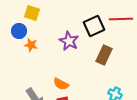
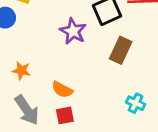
orange star: (31, 45) -> (21, 71), moved

